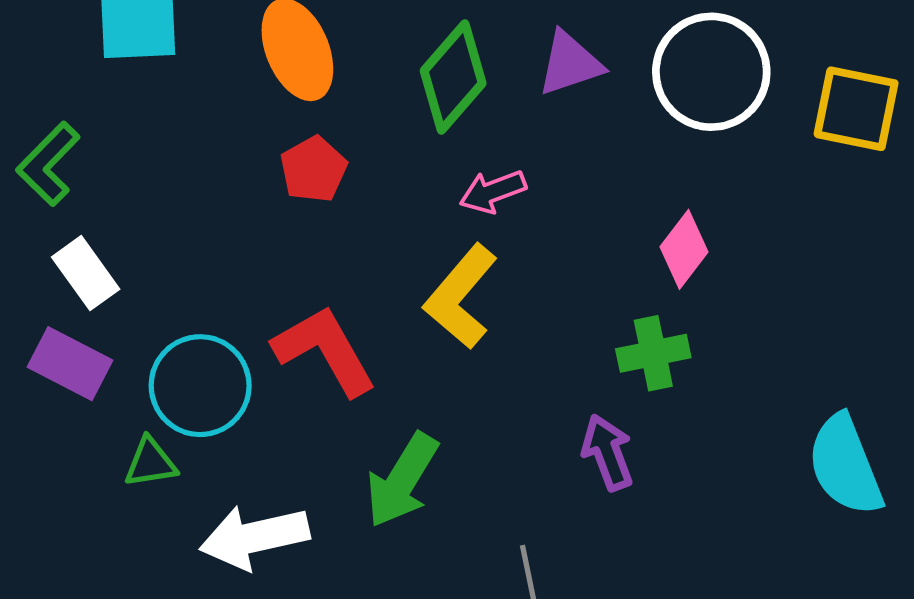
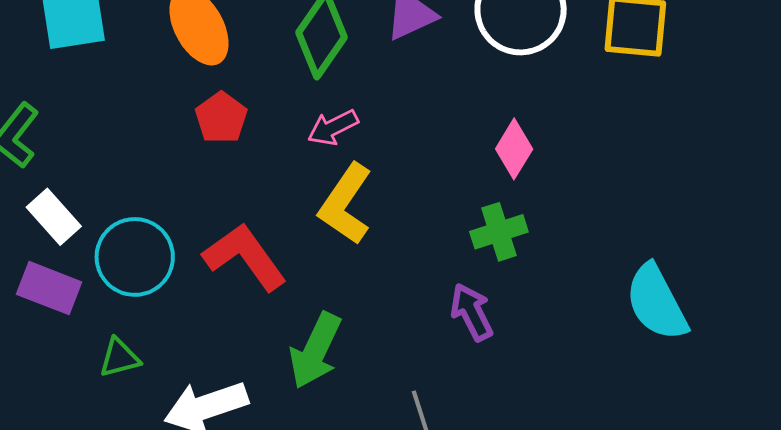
pink arrow: (493, 192) -> (333, 127), moved
cyan circle: (200, 386) -> (135, 257), moved

